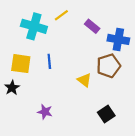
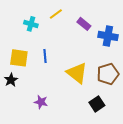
cyan cross: (34, 26) -> (31, 24), size x0.6
brown pentagon: (109, 66) -> (108, 74), moved
yellow triangle: (84, 80) -> (77, 73), size x1.6

